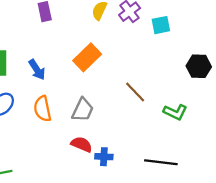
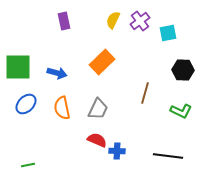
black hexagon: (199, 66) -> (183, 70), moved
blue arrow: (37, 70) -> (57, 73), turned -42
brown line: (135, 92) -> (145, 93), turned 60

